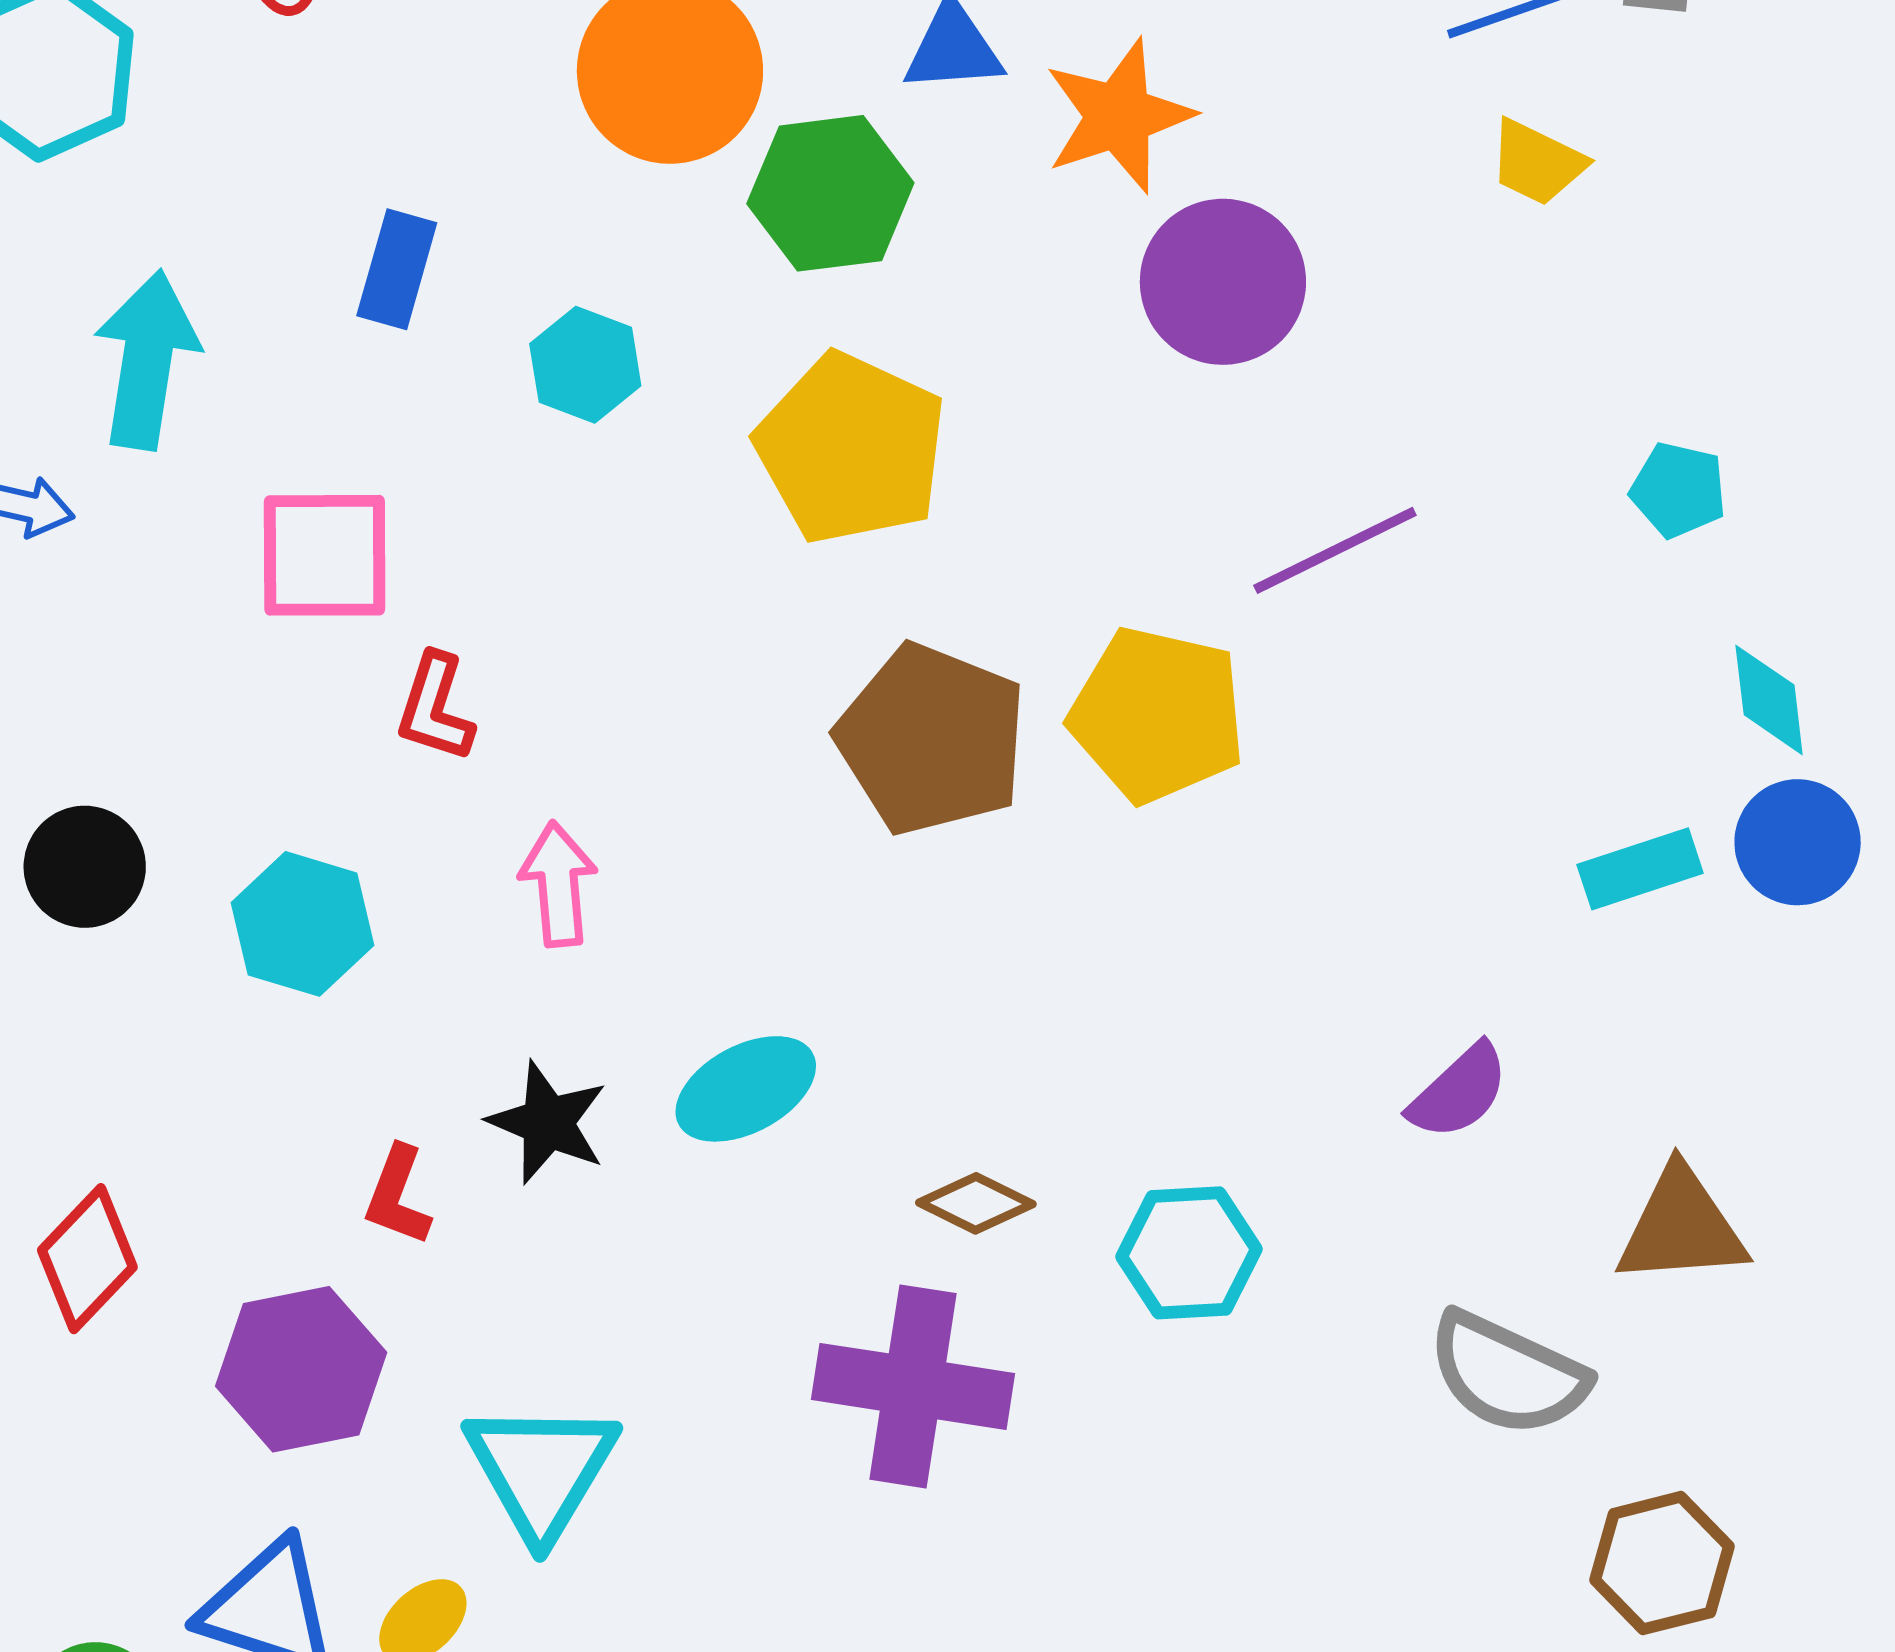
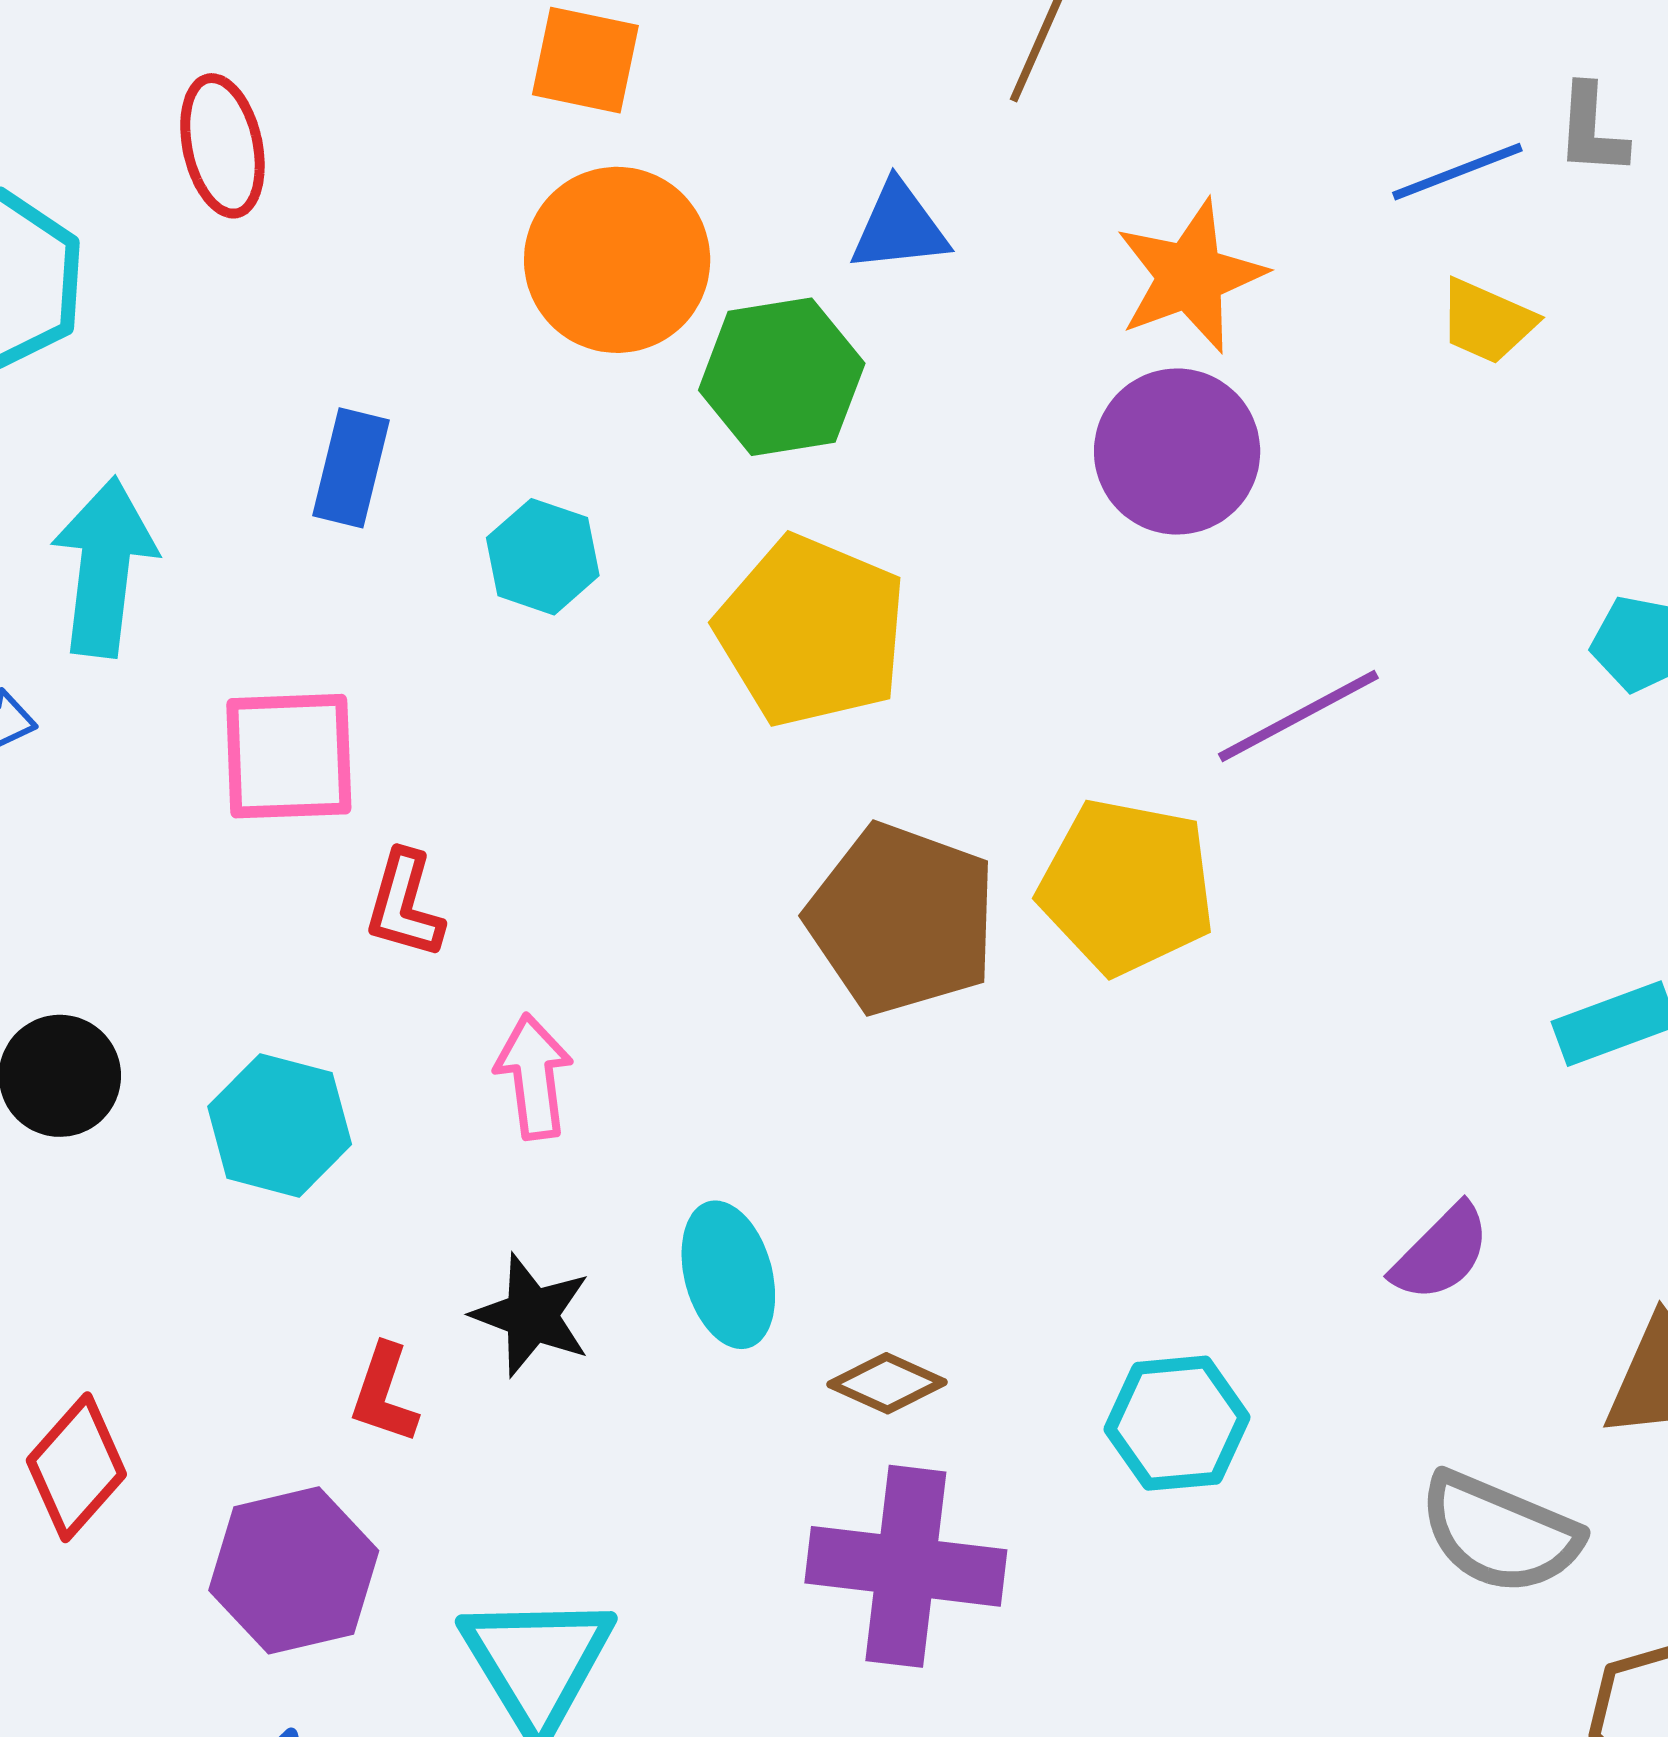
orange star: (1119, 116) -> (1190, 276), moved
cyan ellipse: (746, 1089) -> (728, 1275), turned -75
brown diamond: (976, 1203) -> (887, 1383), moved

